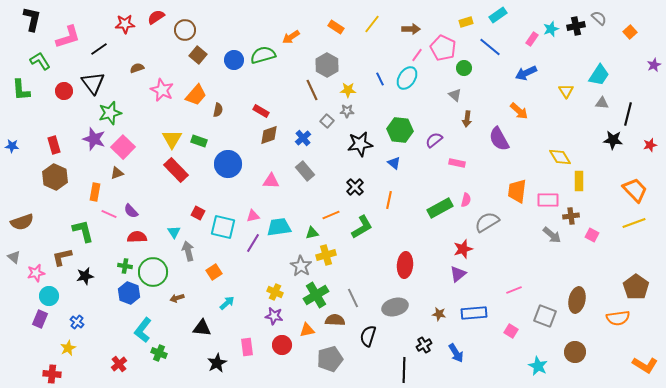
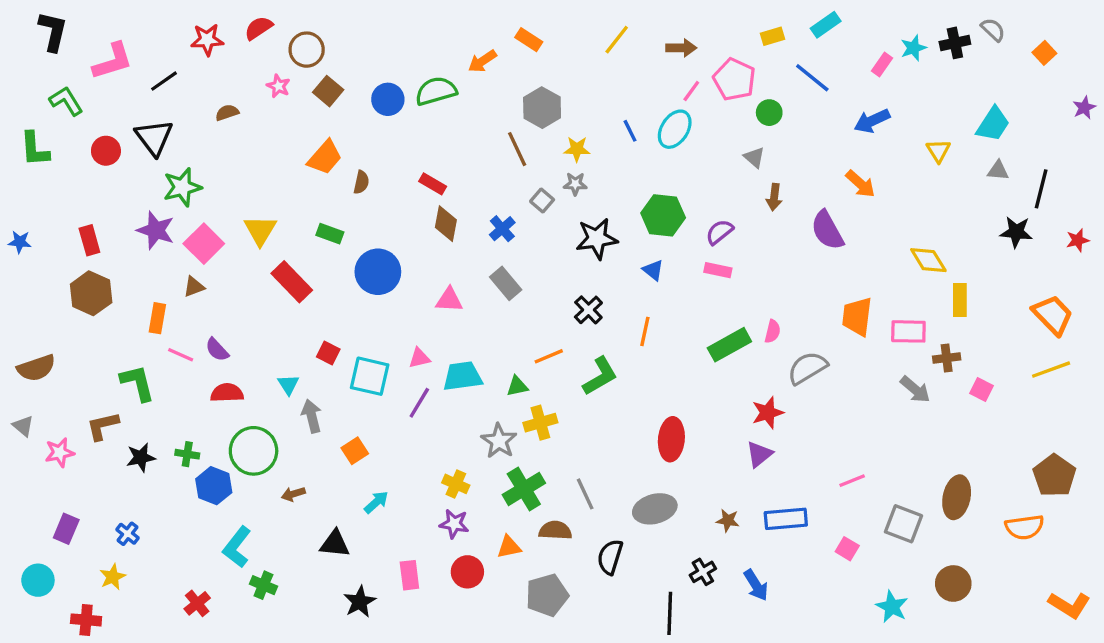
orange rectangle: (336, 27) -> (529, 40), moved
pink star: (162, 90) -> (278, 86), moved, size x0.6
brown diamond: (269, 135) -> (446, 224), turned -60
yellow triangle: (172, 139) -> (260, 230), moved
pink rectangle: (457, 163) -> (718, 270), moved
green cross: (125, 266) -> (187, 454), moved
cyan circle: (49, 296) -> (38, 580), moved

